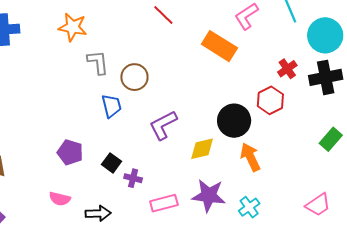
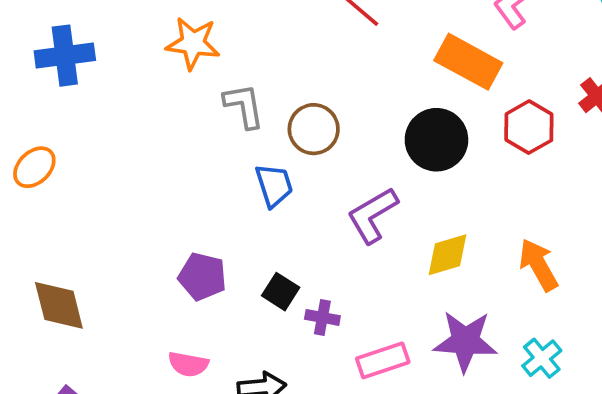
red hexagon: (270, 100) -> (529, 127), moved
black circle: (234, 121) -> (436, 140), moved

